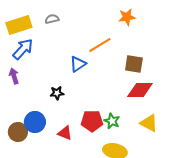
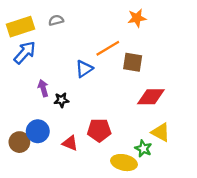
brown square: (134, 64) -> (133, 62), moved
purple arrow: (14, 76) -> (43, 88), moved
green star: (112, 121) -> (143, 149), moved

